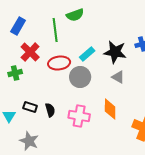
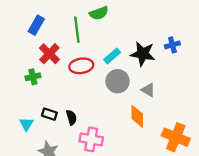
gray circle: (80, 77) -> (118, 81), moved
gray triangle: (118, 77) -> (148, 90), moved
pink cross: (79, 116) -> (91, 139), moved

